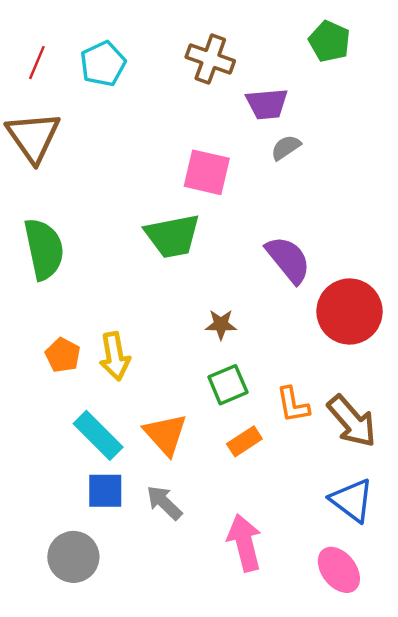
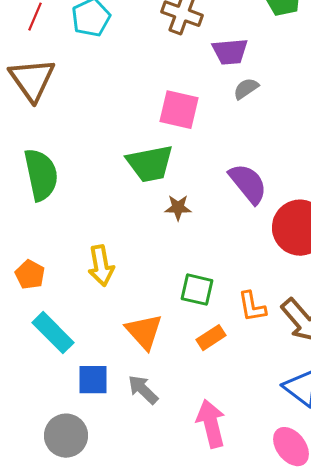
brown star: (221, 324) -> (178, 208), moved
orange pentagon: (63, 355) -> (30, 275), moved
green square: (228, 385) -> (197, 290), turned 36
cyan rectangle: (98, 435) -> (53, 333), moved

